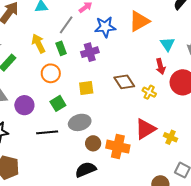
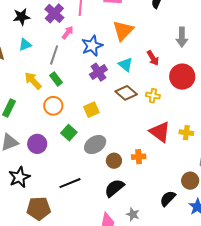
cyan triangle: (167, 44) -> (126, 65), moved
purple cross: (90, 52) -> (98, 72), moved
red arrow: (161, 66) -> (153, 58), moved
red triangle: (145, 129) -> (160, 132), turned -35
black line: (47, 132) -> (70, 183), moved
orange cross: (118, 147) -> (139, 157), size x0.6

